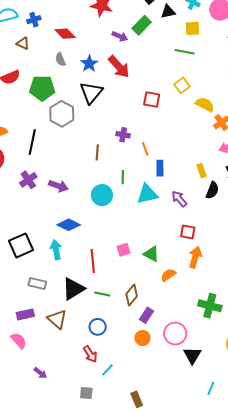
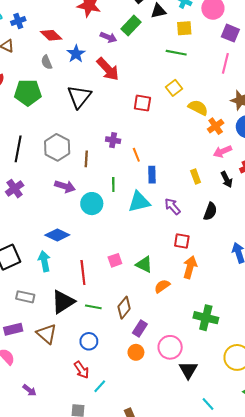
blue star: (89, 64) -> (76, 54), moved
gray hexagon: (62, 114) -> (57, 147), moved
purple arrow: (58, 186) -> (65, 186), moved
black semicircle: (212, 190) -> (210, 211), moved
cyan line: (211, 388) -> (208, 404), turned -64

